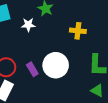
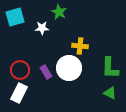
yellow cross: (78, 31) -> (80, 46), moved

